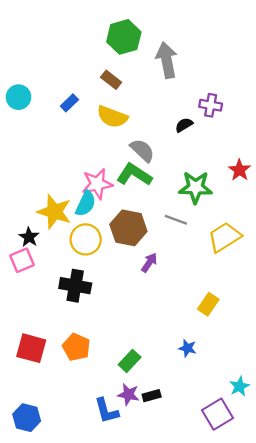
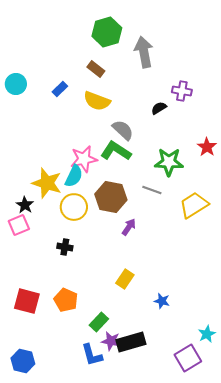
black cross: (75, 286) -> (65, 247), size x0.6
yellow rectangle: (208, 304) -> (125, 279), moved
green rectangle: (130, 361) -> (99, 322), moved
black rectangle: (152, 396) -> (131, 342), size x1.8

